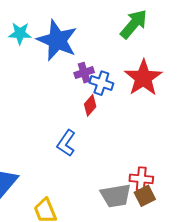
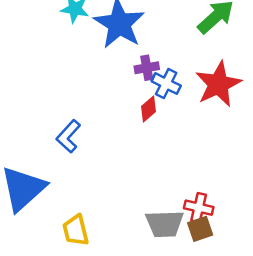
blue L-shape: (66, 143) -> (68, 136), moved

